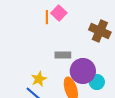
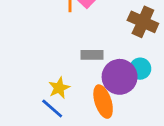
cyan circle: (97, 82) -> (140, 69), moved

